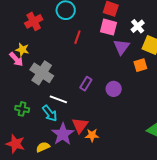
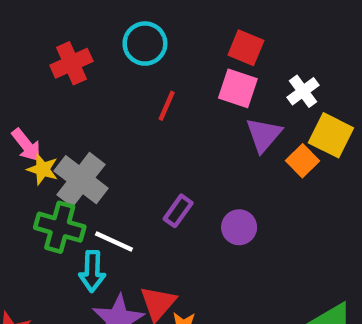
yellow star: (22, 50) -> (43, 169), moved
orange square: (140, 65) -> (302, 161), moved, turned -32
green cross: (22, 109) -> (60, 227), moved, size x1.5
cyan arrow: (50, 113) -> (92, 271), turned 36

